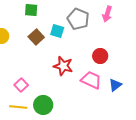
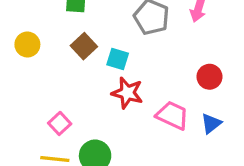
cyan square: (57, 31) -> (118, 59), moved
red circle: (100, 56) -> (209, 77), moved

